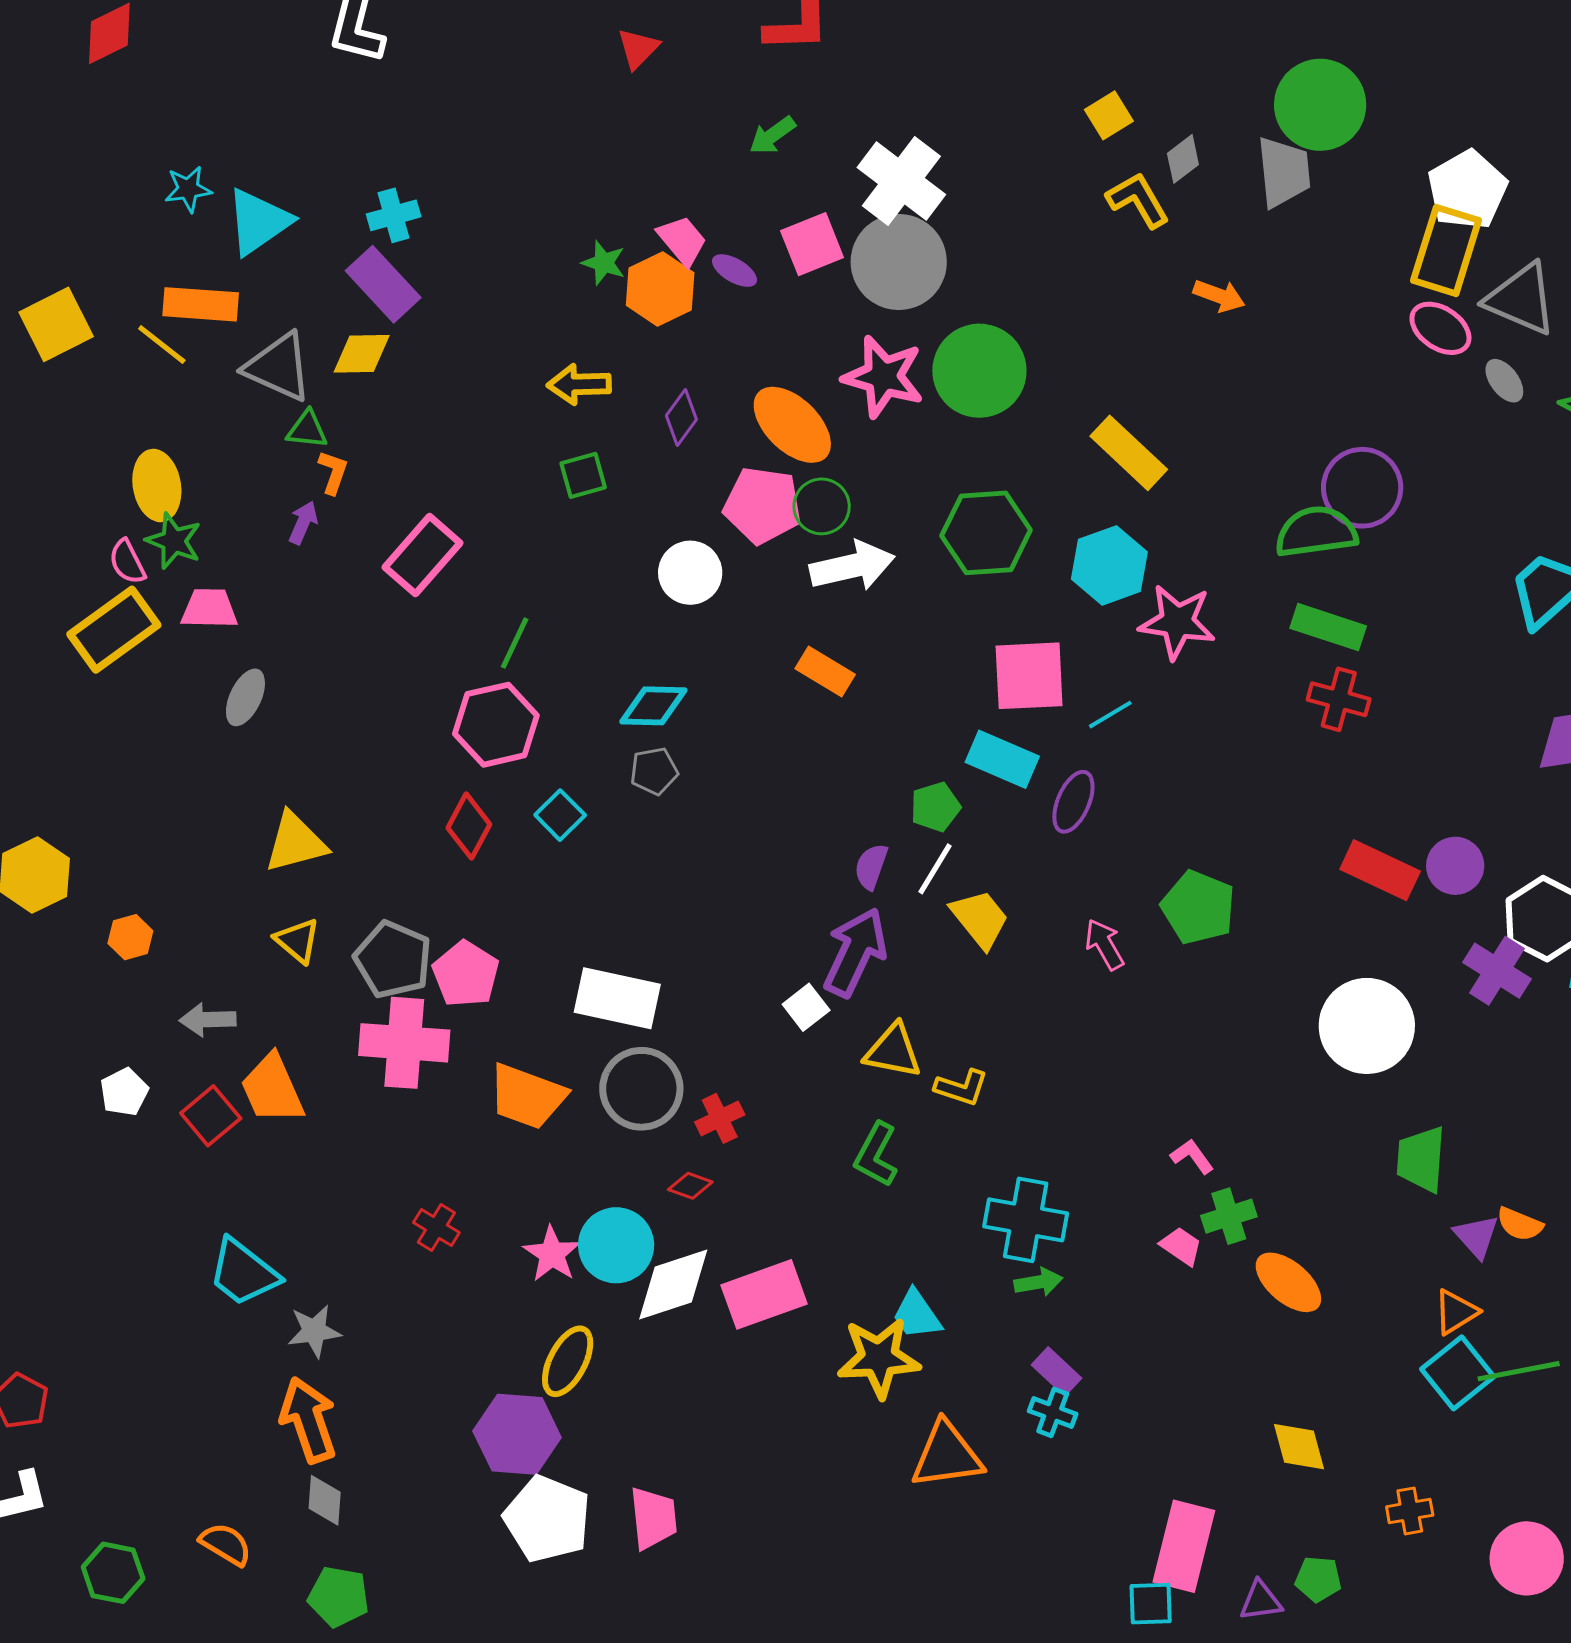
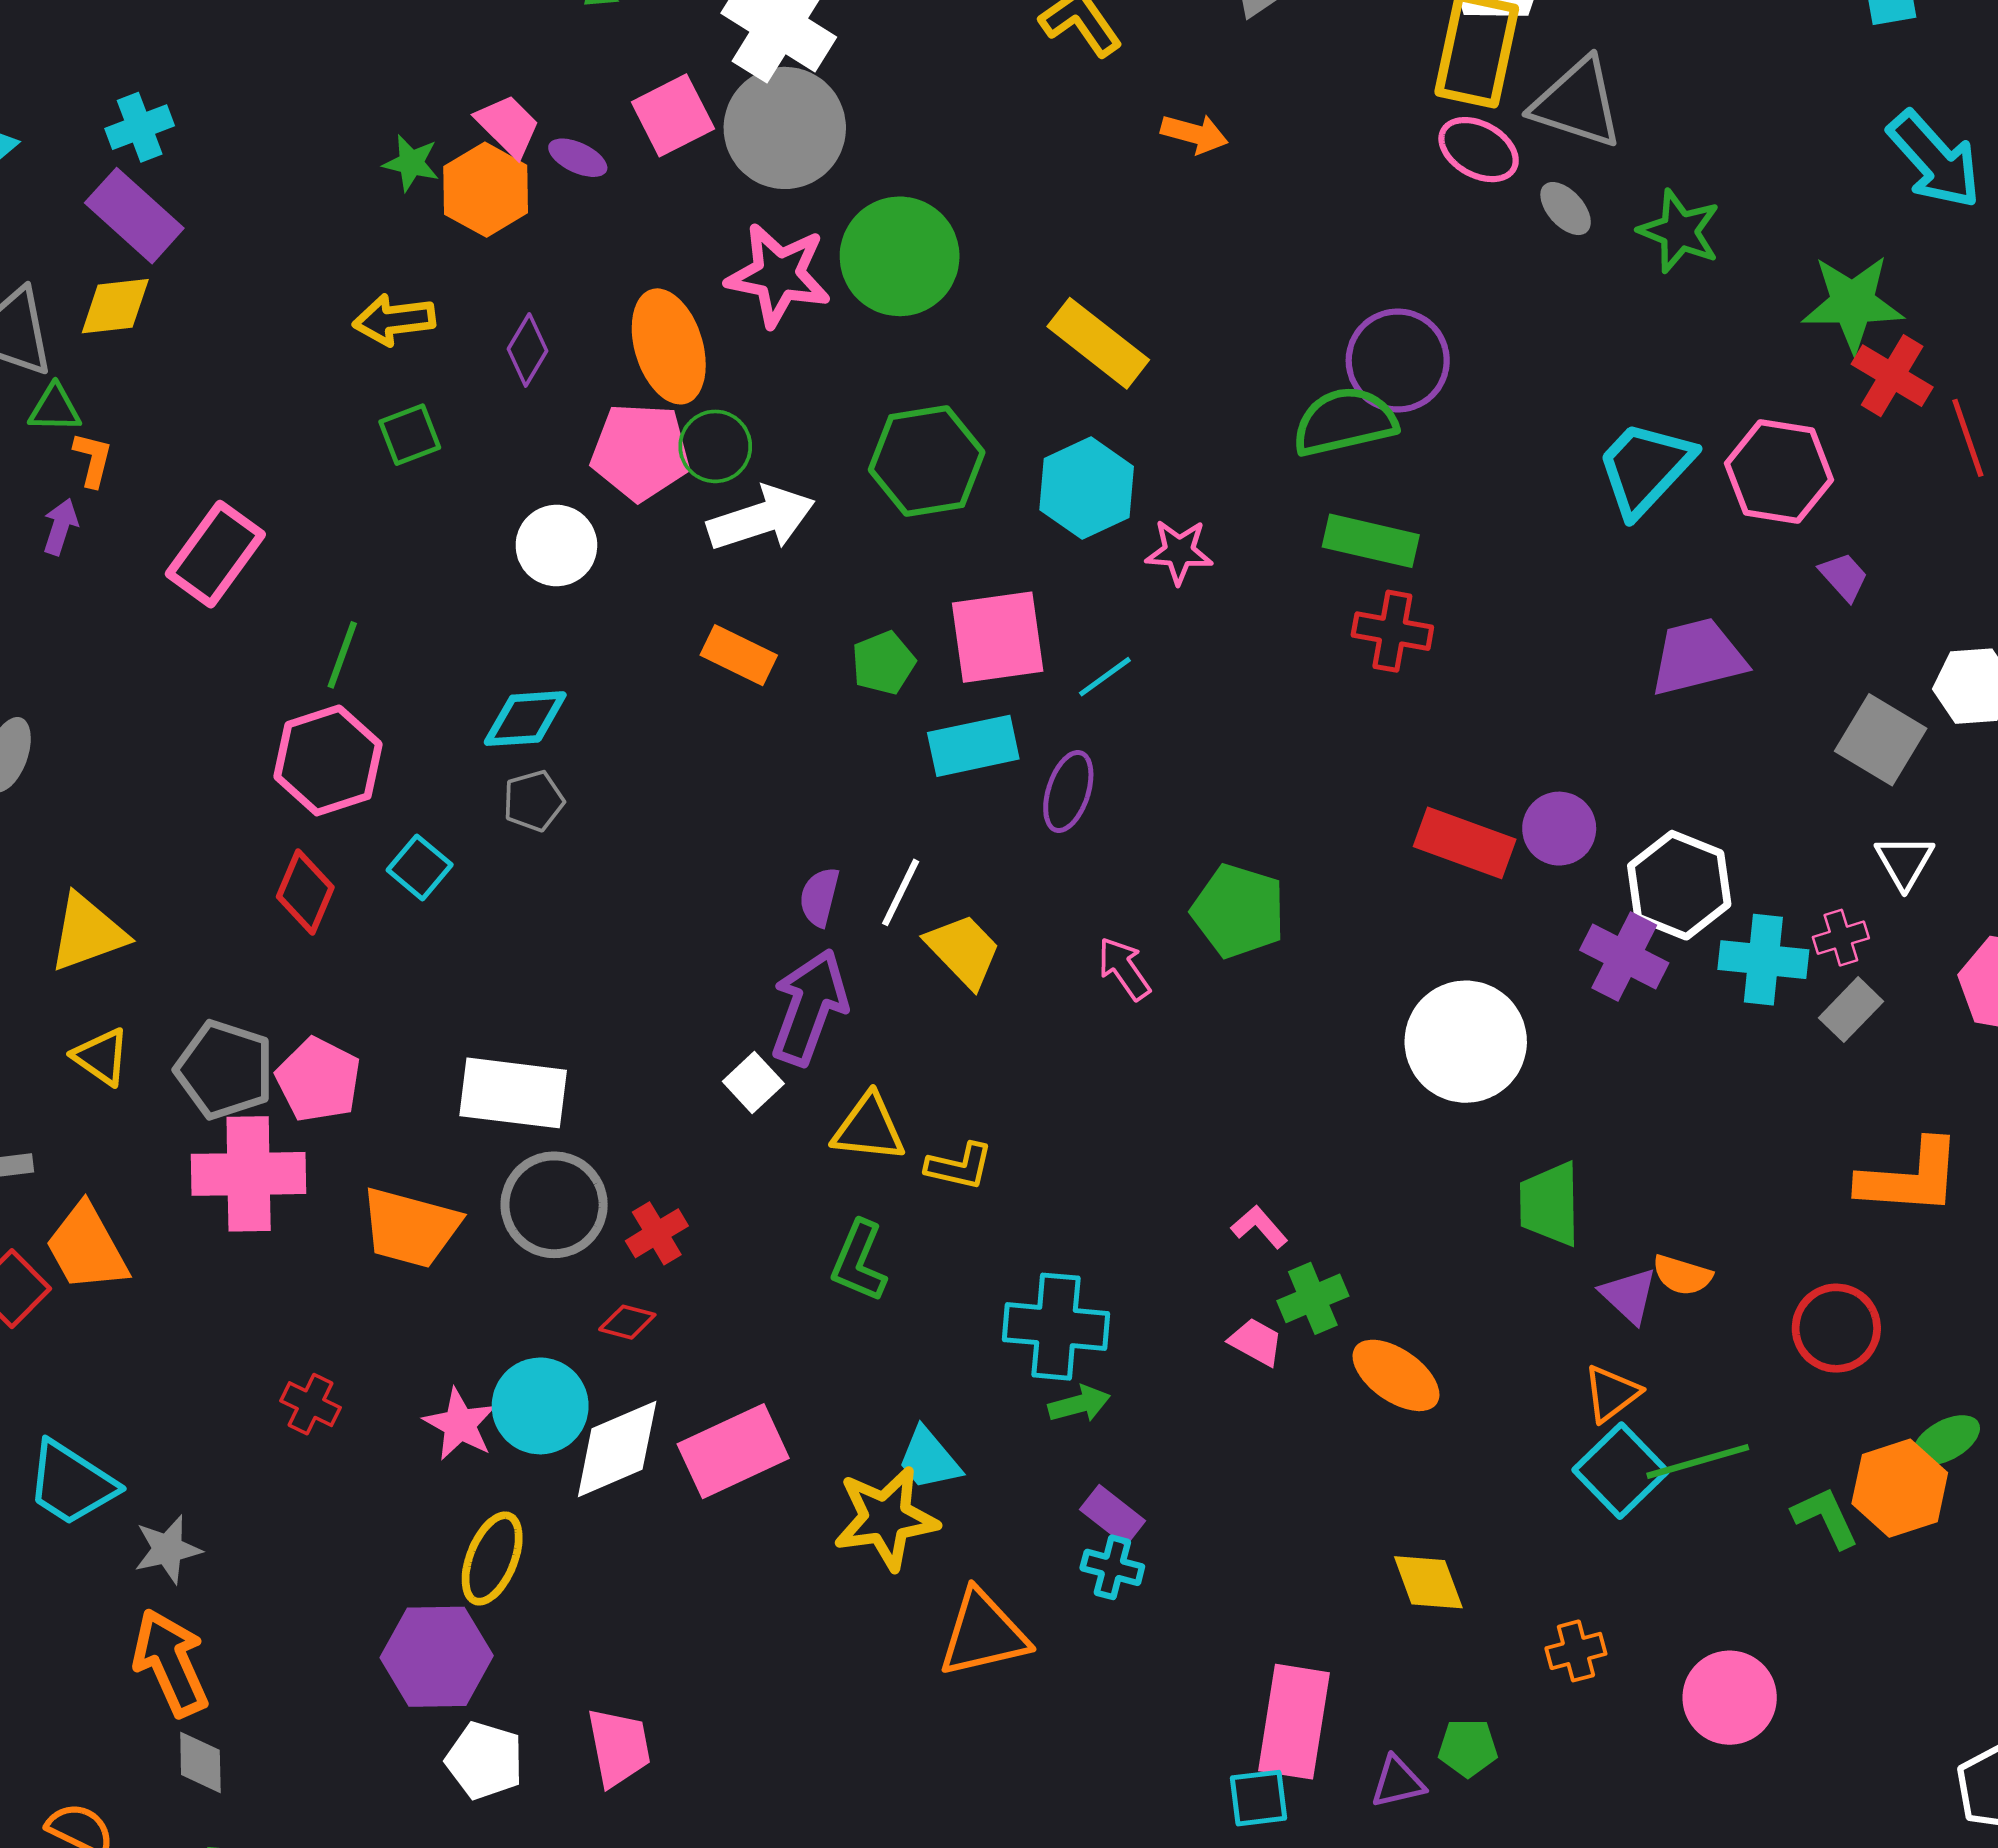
orange ellipse: (792, 425) -> (669, 346), turned 34
pink star: (1177, 622) -> (1179, 552), size x0.7
cyan rectangle: (1002, 759) -> (973, 746), turned -30
green pentagon: (935, 807) -> (883, 663), moved
white pentagon: (547, 1519) -> (485, 1760), size x0.7

